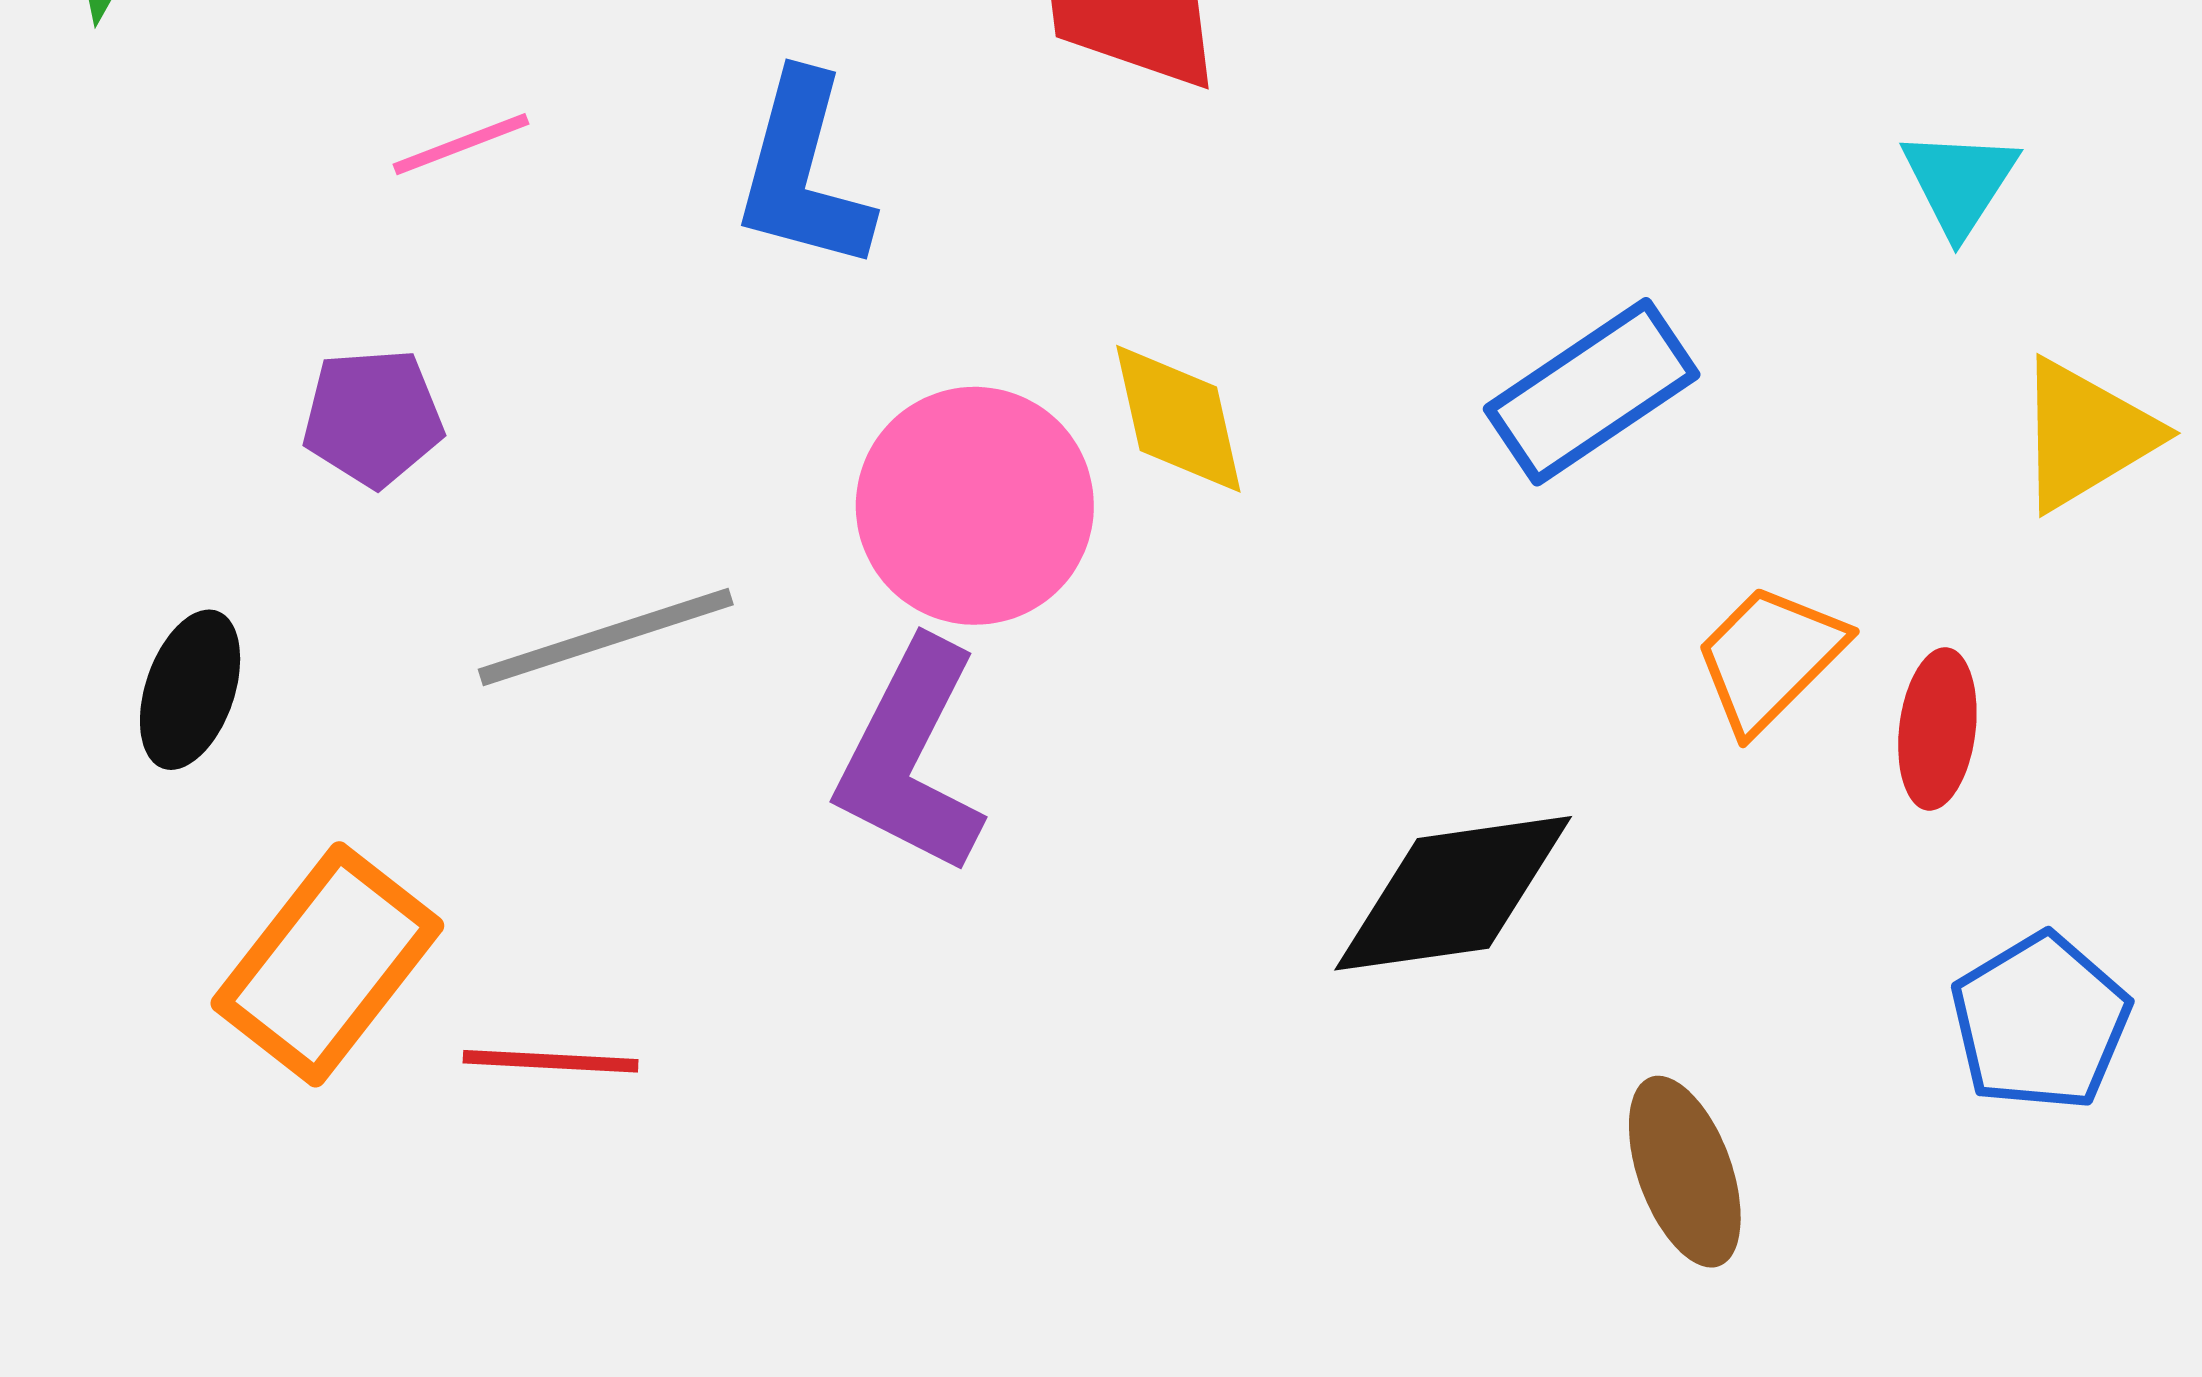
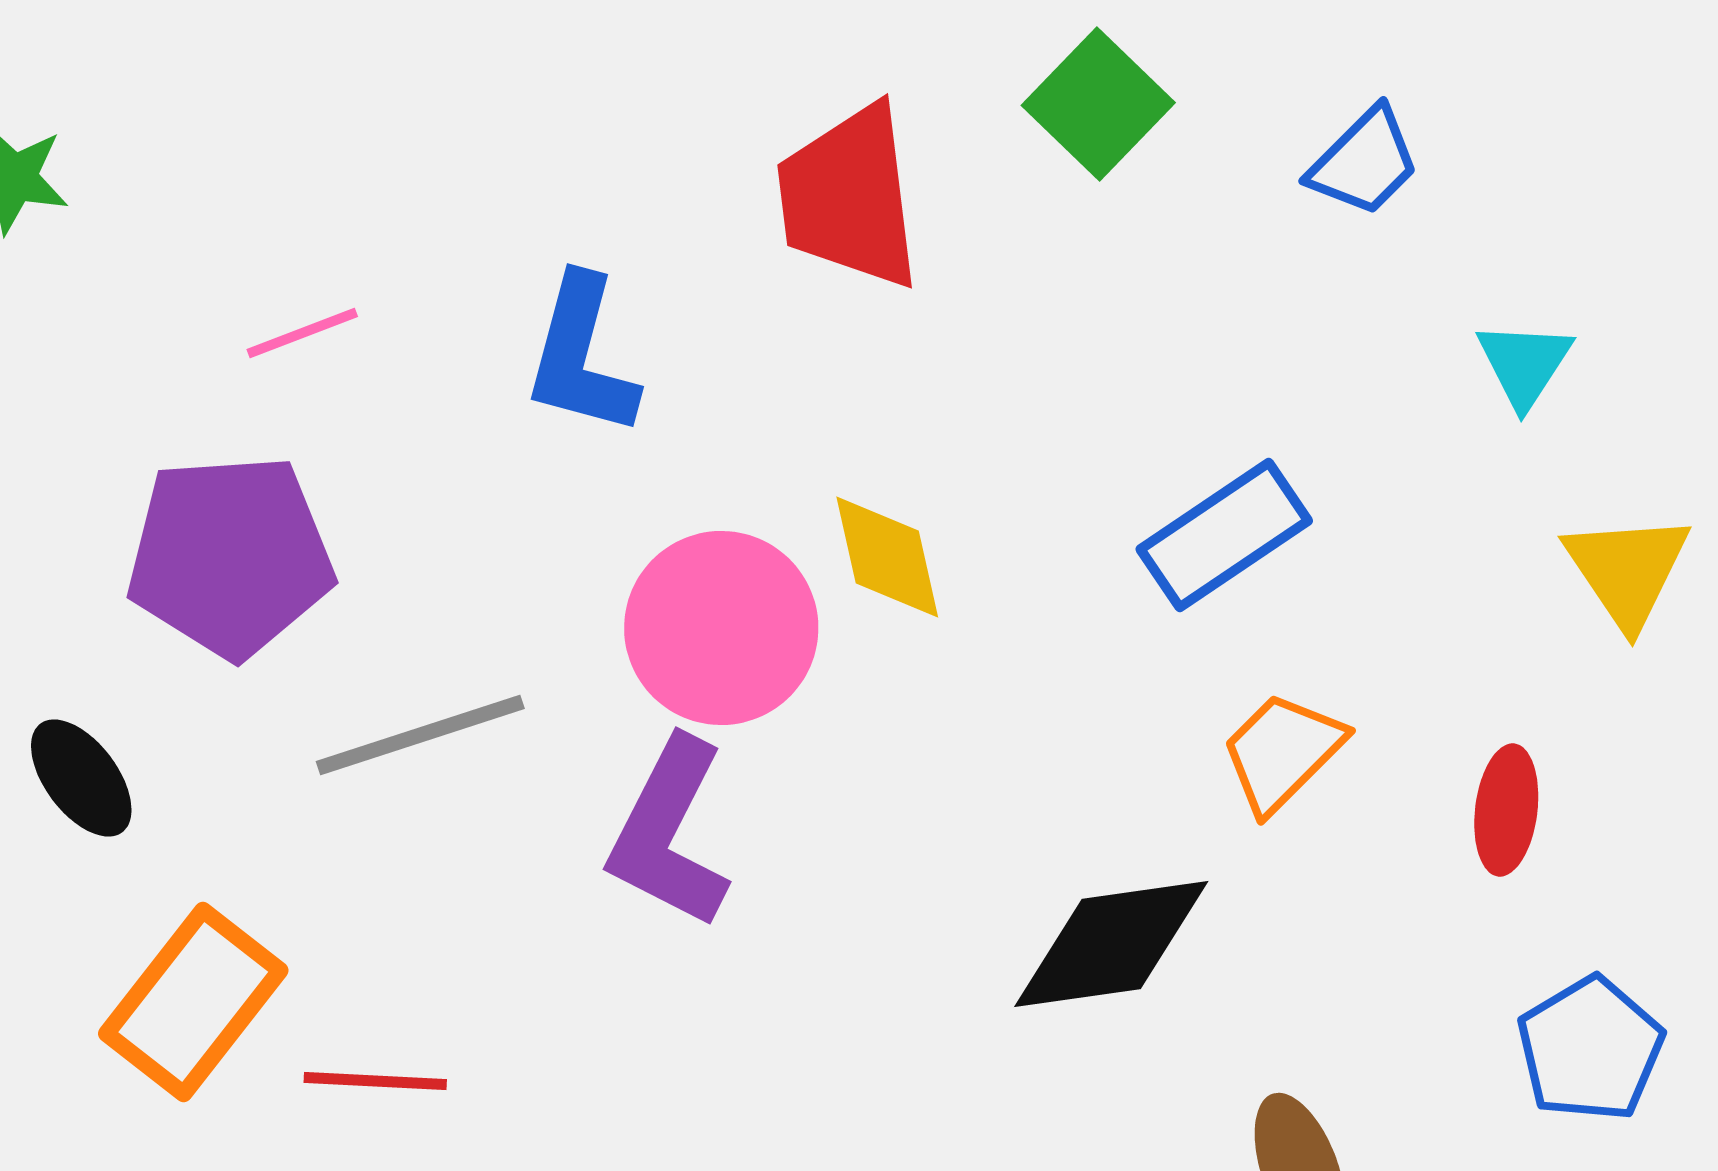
purple pentagon: (373, 418) -> (230, 556), size x1.8
yellow triangle: (2086, 435) -> (1627, 570), turned -33
orange trapezoid: (1769, 658) -> (1282, 752), moved
black ellipse: (190, 690) -> (81, 778), turned -56

